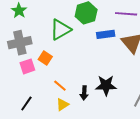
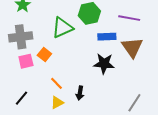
black star: (106, 85) -> (104, 64), moved

